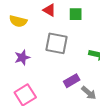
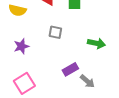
gray square: (56, 43) -> (55, 32), size x0.6

